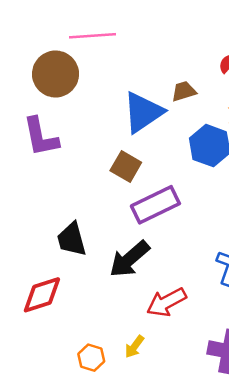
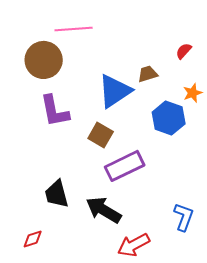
purple L-shape: (41, 137) -> (55, 111), moved
black arrow: (130, 259) -> (104, 210), turned 72
red diamond: (42, 295) -> (33, 239), size x0.6

